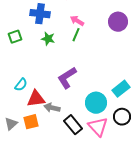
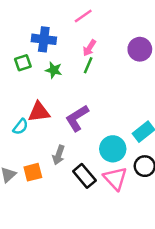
pink arrow: (77, 21) -> (89, 48), turned -88
green square: (15, 37) -> (23, 63), moved
red triangle: (36, 99) -> (39, 112), moved
gray arrow: (52, 108) -> (59, 155), turned -84

